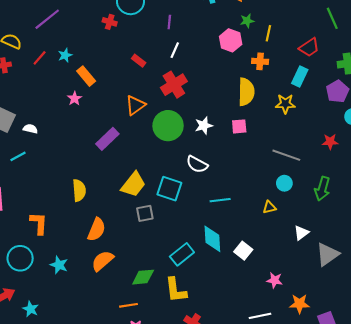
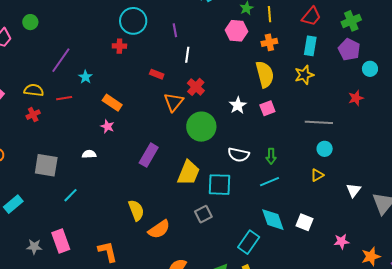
cyan star: (65, 55) -> (85, 77), moved
red line: (40, 58) -> (64, 98), turned 56
red cross: (174, 85) -> (196, 87), size x0.7
orange triangle: (135, 105) -> (174, 102), moved
white star: (204, 126) -> (238, 105), moved
white semicircle: (30, 129) -> (89, 154), moved
yellow trapezoid: (133, 185) -> (189, 173), moved
green arrow: (322, 189) -> (271, 156), moved, size x0.7
orange semicircle: (97, 229) -> (159, 229), moved, turned 50

